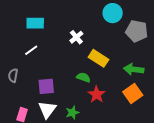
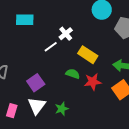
white line: (31, 50) -> (51, 47), moved
purple square: (46, 86) -> (36, 83), turned -30
red star: (96, 94) -> (93, 82), moved, turned 30

